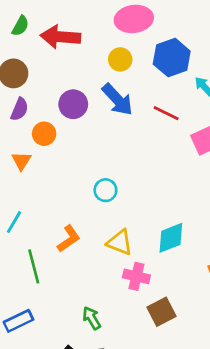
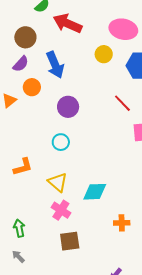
blue arrow: (117, 99) -> (55, 65), moved
purple circle: (73, 104) -> (68, 107), moved

